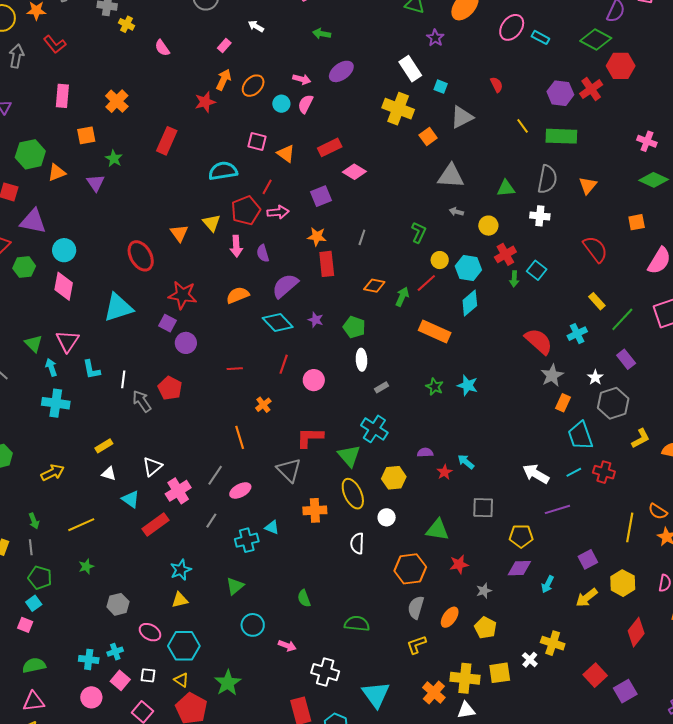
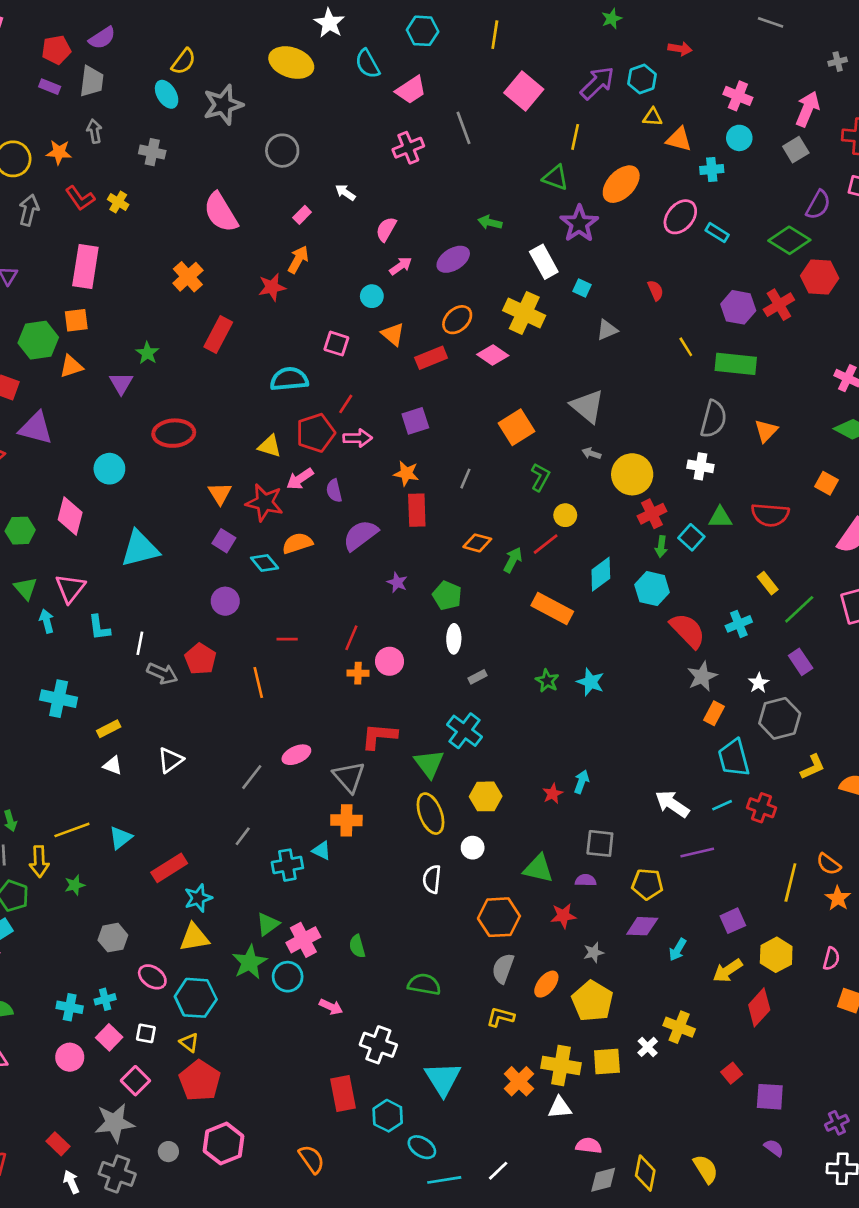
yellow cross: (127, 24) -> (118, 202), moved
green arrow: (322, 34) -> (490, 222), moved
purple star: (435, 38) -> (579, 224), size x1.6
pink semicircle: (162, 48) -> (221, 212), size x1.8
pink arrow: (302, 79) -> (401, 266), turned -54
orange ellipse: (253, 86) -> (457, 320), moved
pink rectangle: (62, 96) -> (85, 266), size x1.4
orange cross: (117, 101) -> (188, 277), moved
pink semicircle: (305, 104) -> (386, 229), moved
gray triangle: (462, 117) -> (607, 330), size x0.7
orange square: (86, 135) -> (76, 320), moved
orange square: (428, 137) -> (517, 427), moved, size x1.5
orange triangle: (286, 153) -> (393, 334), moved
pink diamond: (354, 172) -> (493, 355), moved
gray triangle: (451, 176) -> (587, 406), turned 32
green triangle: (506, 188) -> (720, 518), moved
orange square: (637, 222) -> (827, 483), turned 36
yellow triangle: (212, 223) -> (270, 446), turned -36
yellow circle: (488, 226) -> (632, 474), size x1.6
orange triangle: (179, 233) -> (220, 493), moved
pink arrow: (236, 246) -> (300, 479), turned 55
red semicircle: (595, 249) -> (770, 515), turned 128
cyan circle: (64, 250) -> (109, 469), moved
red ellipse: (141, 256) -> (174, 433), moved, turned -68
green hexagon: (24, 267) -> (20, 531), moved
cyan hexagon: (468, 268) -> (652, 589), moved
red star: (183, 295) -> (264, 503), moved
cyan diamond: (278, 322) -> (265, 563), moved, size x0.7
purple square: (167, 323) -> (224, 541), moved
gray arrow: (142, 401) -> (162, 673), turned 145
cyan cross: (56, 403) -> (59, 699), moved
orange cross: (263, 405) -> (358, 673), moved, turned 35
orange line: (240, 437) -> (258, 683), moved
purple semicircle: (425, 453) -> (586, 880), moved
cyan arrow: (466, 462) -> (581, 782), turned 66
yellow arrow: (53, 473) -> (39, 862), moved, turned 110
pink ellipse: (240, 490) -> (296, 755), moved
pink cross: (178, 491) -> (303, 940), moved
cyan triangle: (131, 499) -> (121, 838), moved, turned 42
orange cross: (315, 510) -> (346, 820), moved
red rectangle: (155, 524) -> (169, 868), moved
yellow triangle: (180, 600) -> (194, 937), size x1.4
yellow pentagon: (485, 628) -> (592, 1001), size x1.4
red diamond: (636, 632) -> (759, 1007), moved
yellow L-shape: (416, 645) -> (500, 1017), turned 30
red square: (595, 675) -> (732, 1073), size x0.7
green star: (228, 683) -> (250, 962), moved
purple square: (625, 691) -> (770, 1097), turned 30

